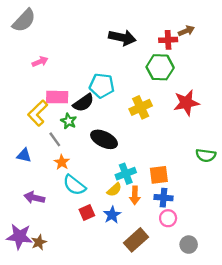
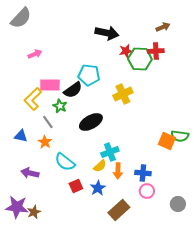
red cross: (168, 40) -> (156, 51), moved
red star: (186, 103) -> (126, 51), moved, size x0.6
black ellipse: (104, 139) -> (91, 122), turned -55
orange star: (62, 162) -> (45, 142), moved
orange square: (159, 175) -> (167, 141), moved, turned 30
gray circle: (189, 245) -> (178, 204), moved

